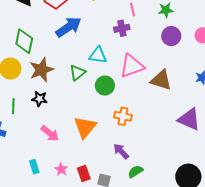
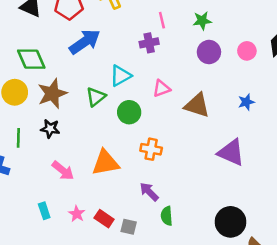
green diamond: (24, 41) -> (31, 59), turned -35
cyan triangle: (98, 55) -> (120, 76), turned -36
pink triangle: (132, 66) -> (161, 88), size x0.6
orange triangle: (85, 127) -> (105, 163), turned 40
green semicircle: (136, 171) -> (167, 216), turned -63
red rectangle: (84, 173) -> (104, 219), turned -35

